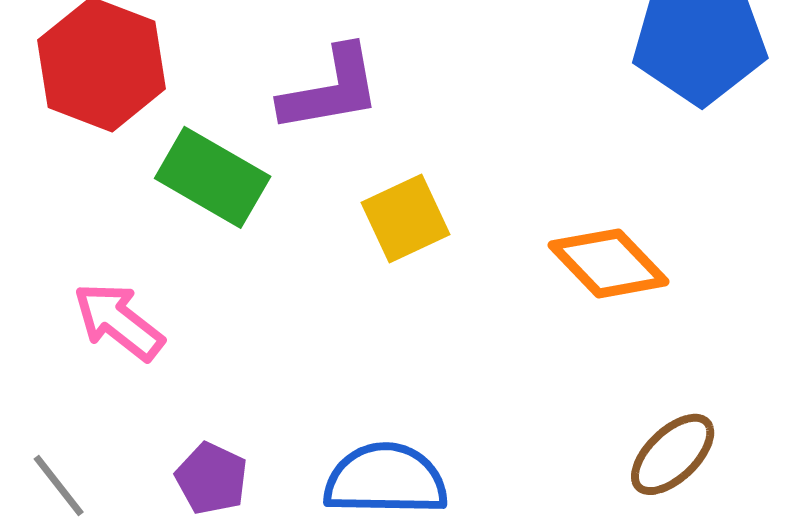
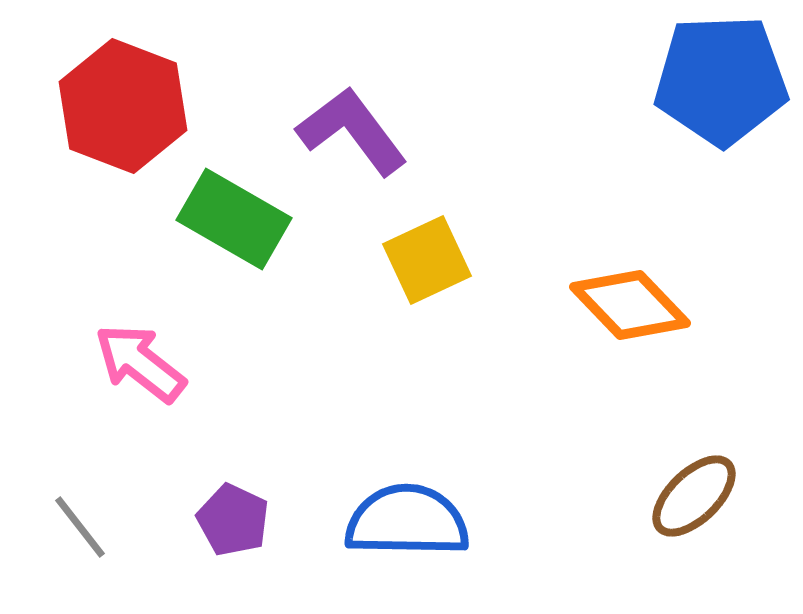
purple L-shape: (331, 89) -> (352, 131), turned -117

